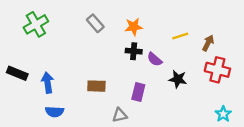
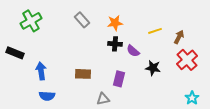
red cross: (217, 70) -> (187, 60), turned 35
black rectangle: (17, 73) -> (15, 53), moved

